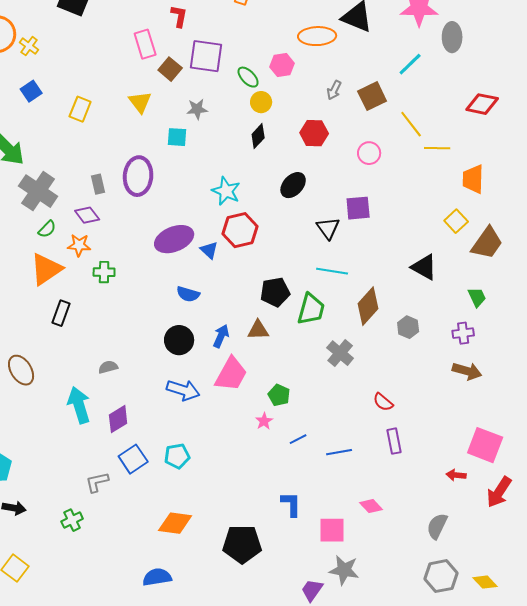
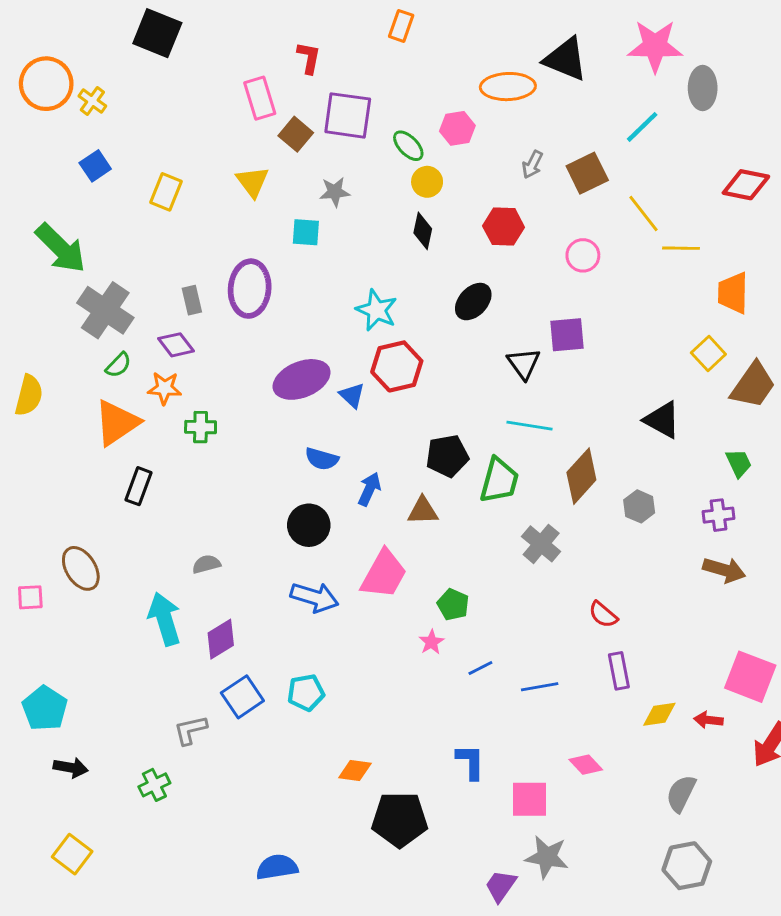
black diamond: (258, 136) -> (423, 231), turned -30
blue arrow: (221, 336) -> (369, 489), moved
orange diamond: (175, 523) -> (355, 770), moved, size x0.7
yellow diamond: (485, 582) -> (659, 714), moved, turned -55

